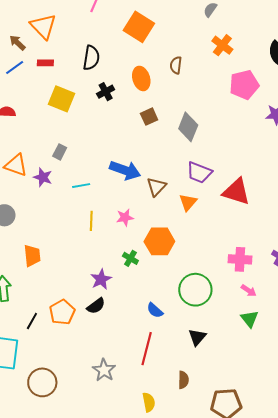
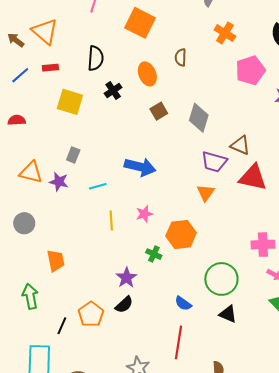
brown arrow: (17, 43) -> (16, 40), moved
brown triangle: (156, 187) -> (240, 145), moved, turned -45
black triangle: (197, 337) -> (228, 314), moved, turned -42

